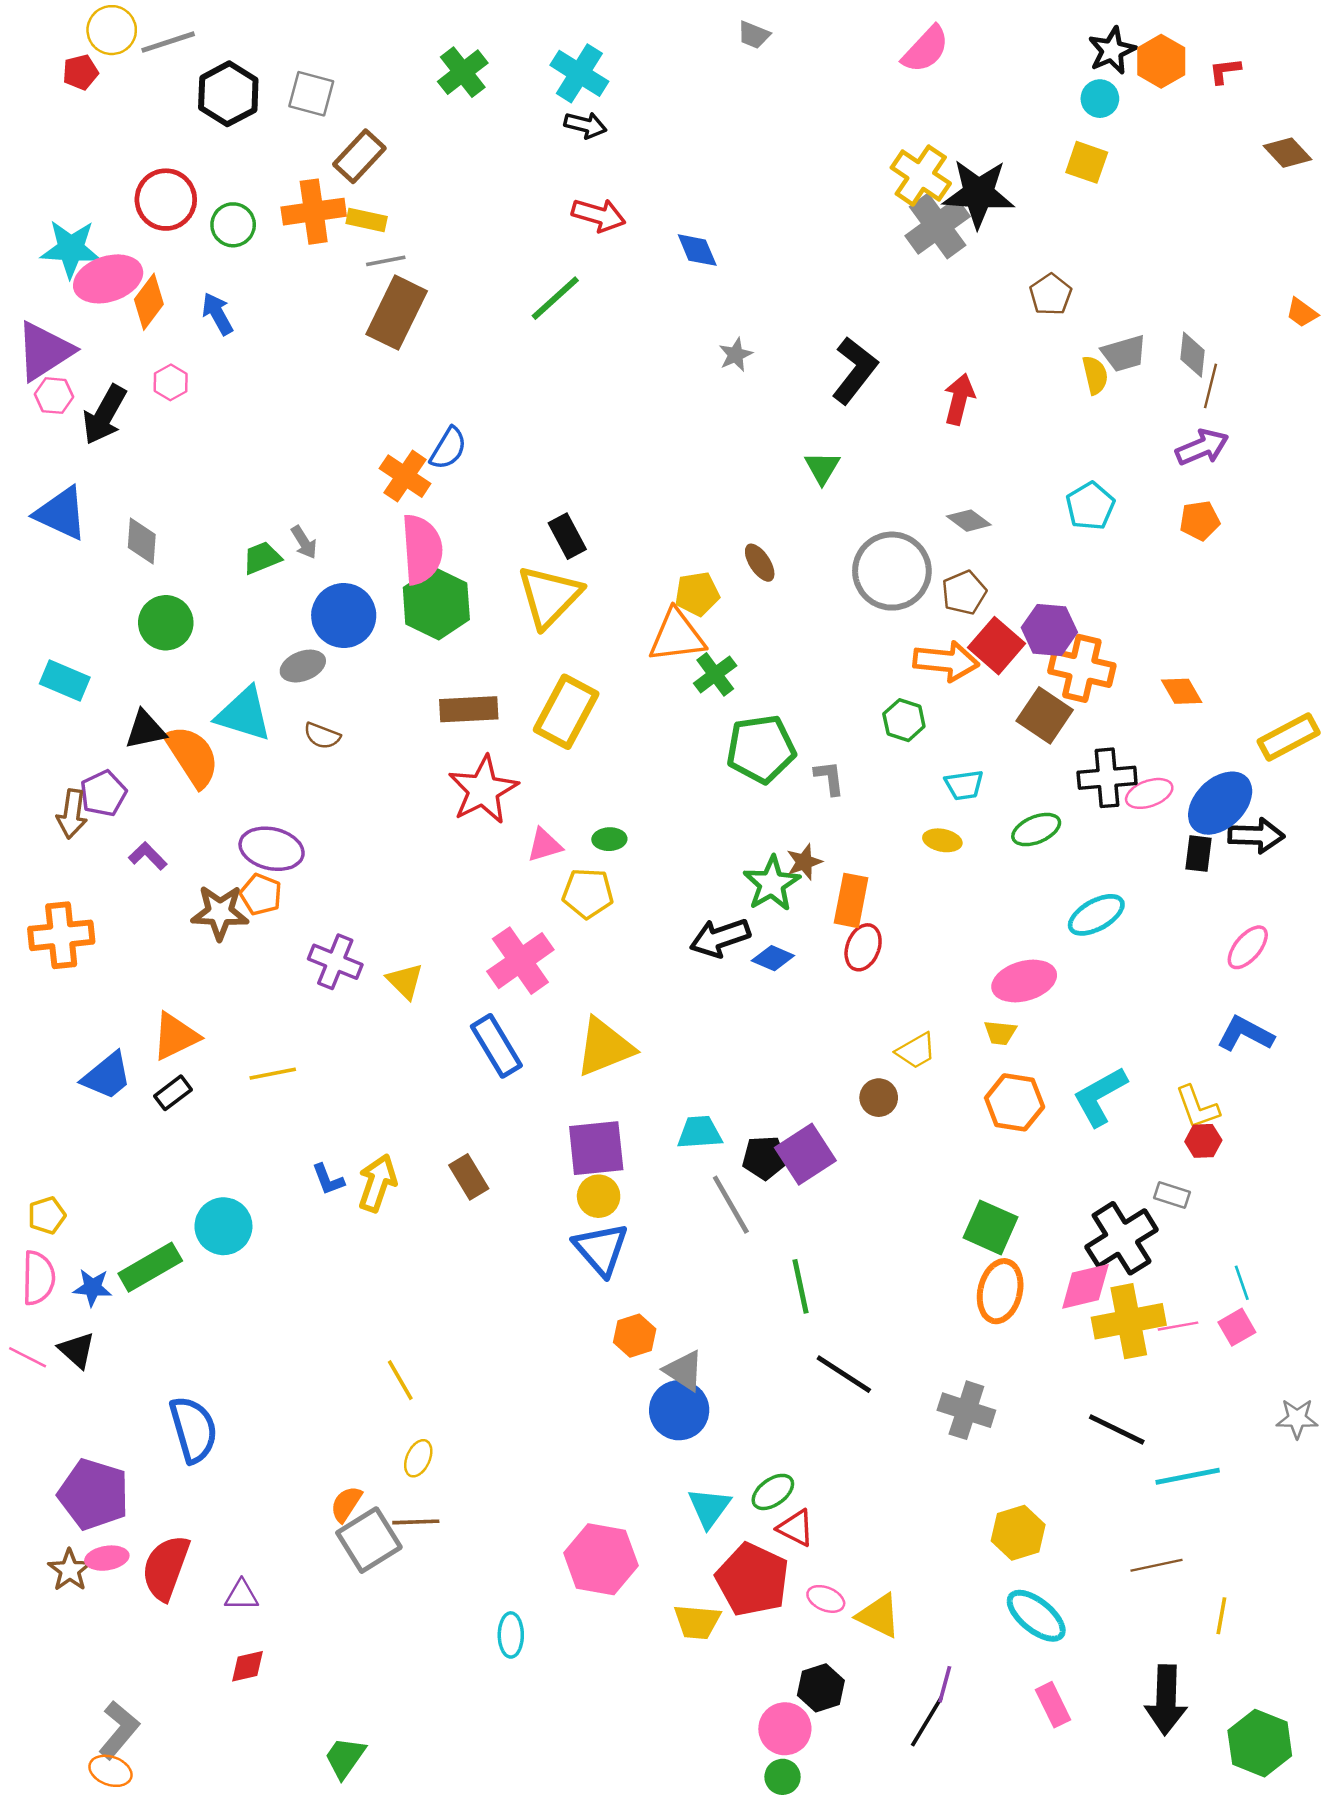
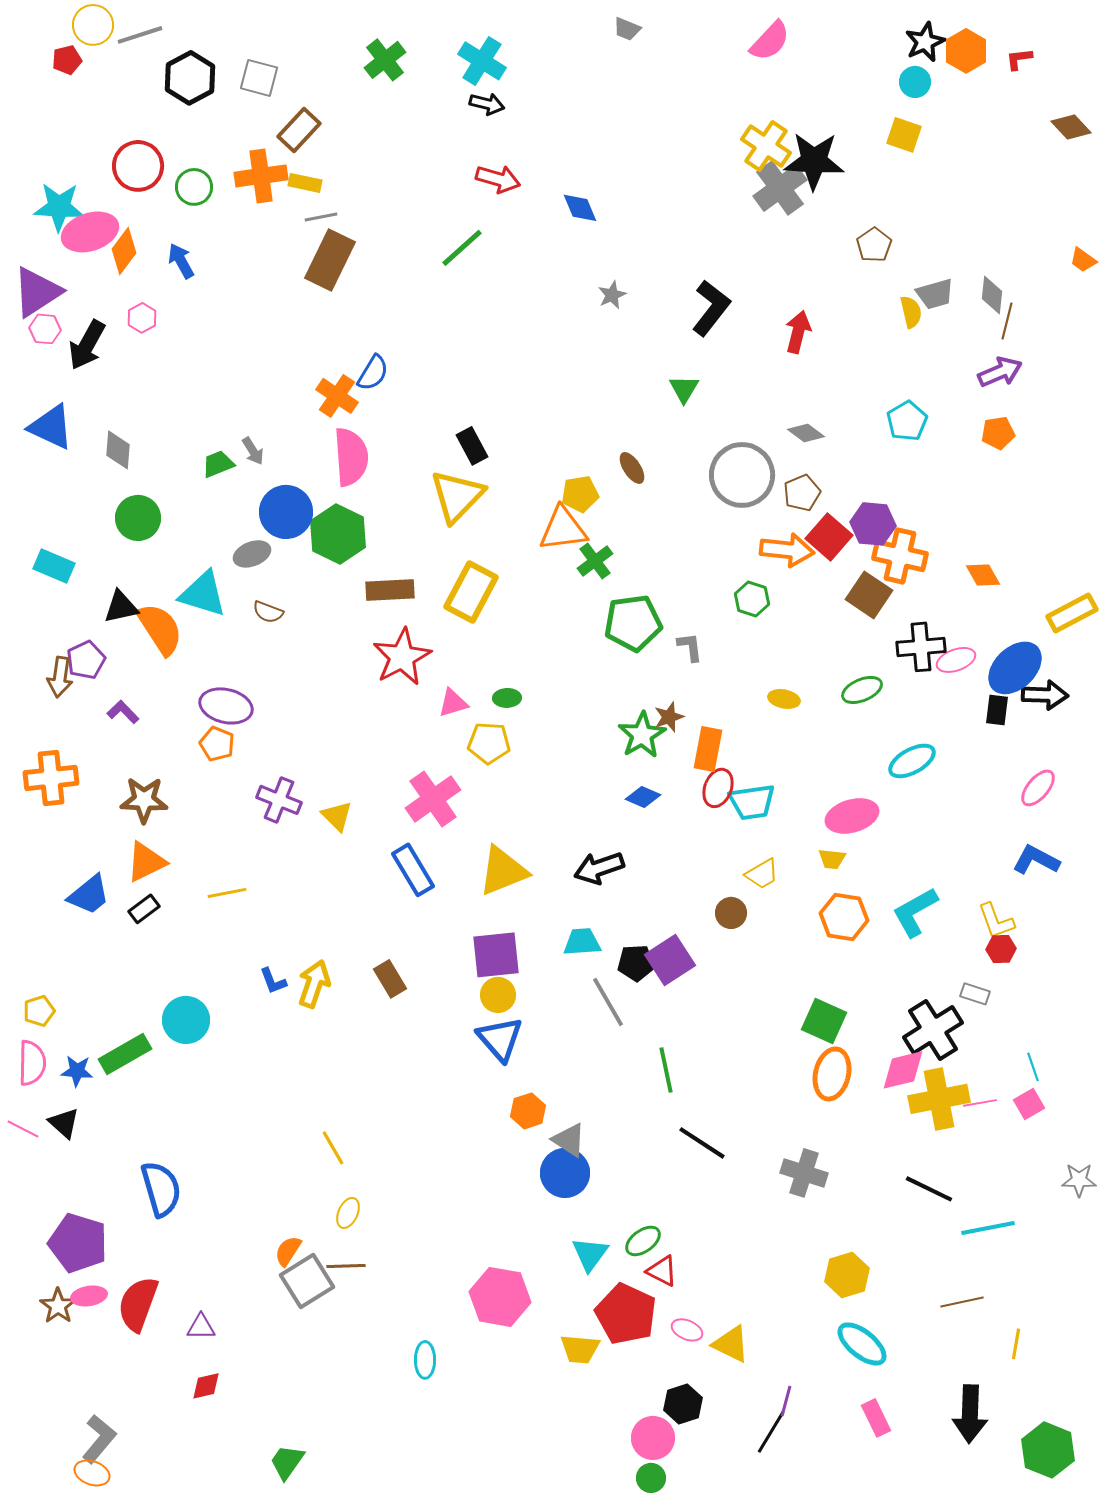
green hexagon: (436, 604) -> (338, 534), moved
cyan trapezoid: (964, 785) -> (752, 802), moved, size x1.4
brown star: (220, 912) -> (144, 800), moved
black arrow: (720, 938) -> (599, 868), moved

